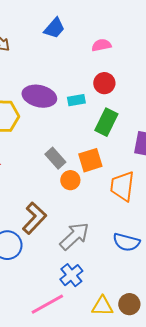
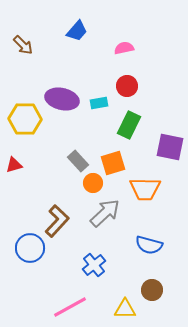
orange trapezoid: (122, 186) -> (145, 189), turned -96
gray arrow: (74, 236) -> (105, 213), moved
blue cross: (71, 275) -> (94, 265), moved
brown circle: (129, 304) -> (152, 290), moved

